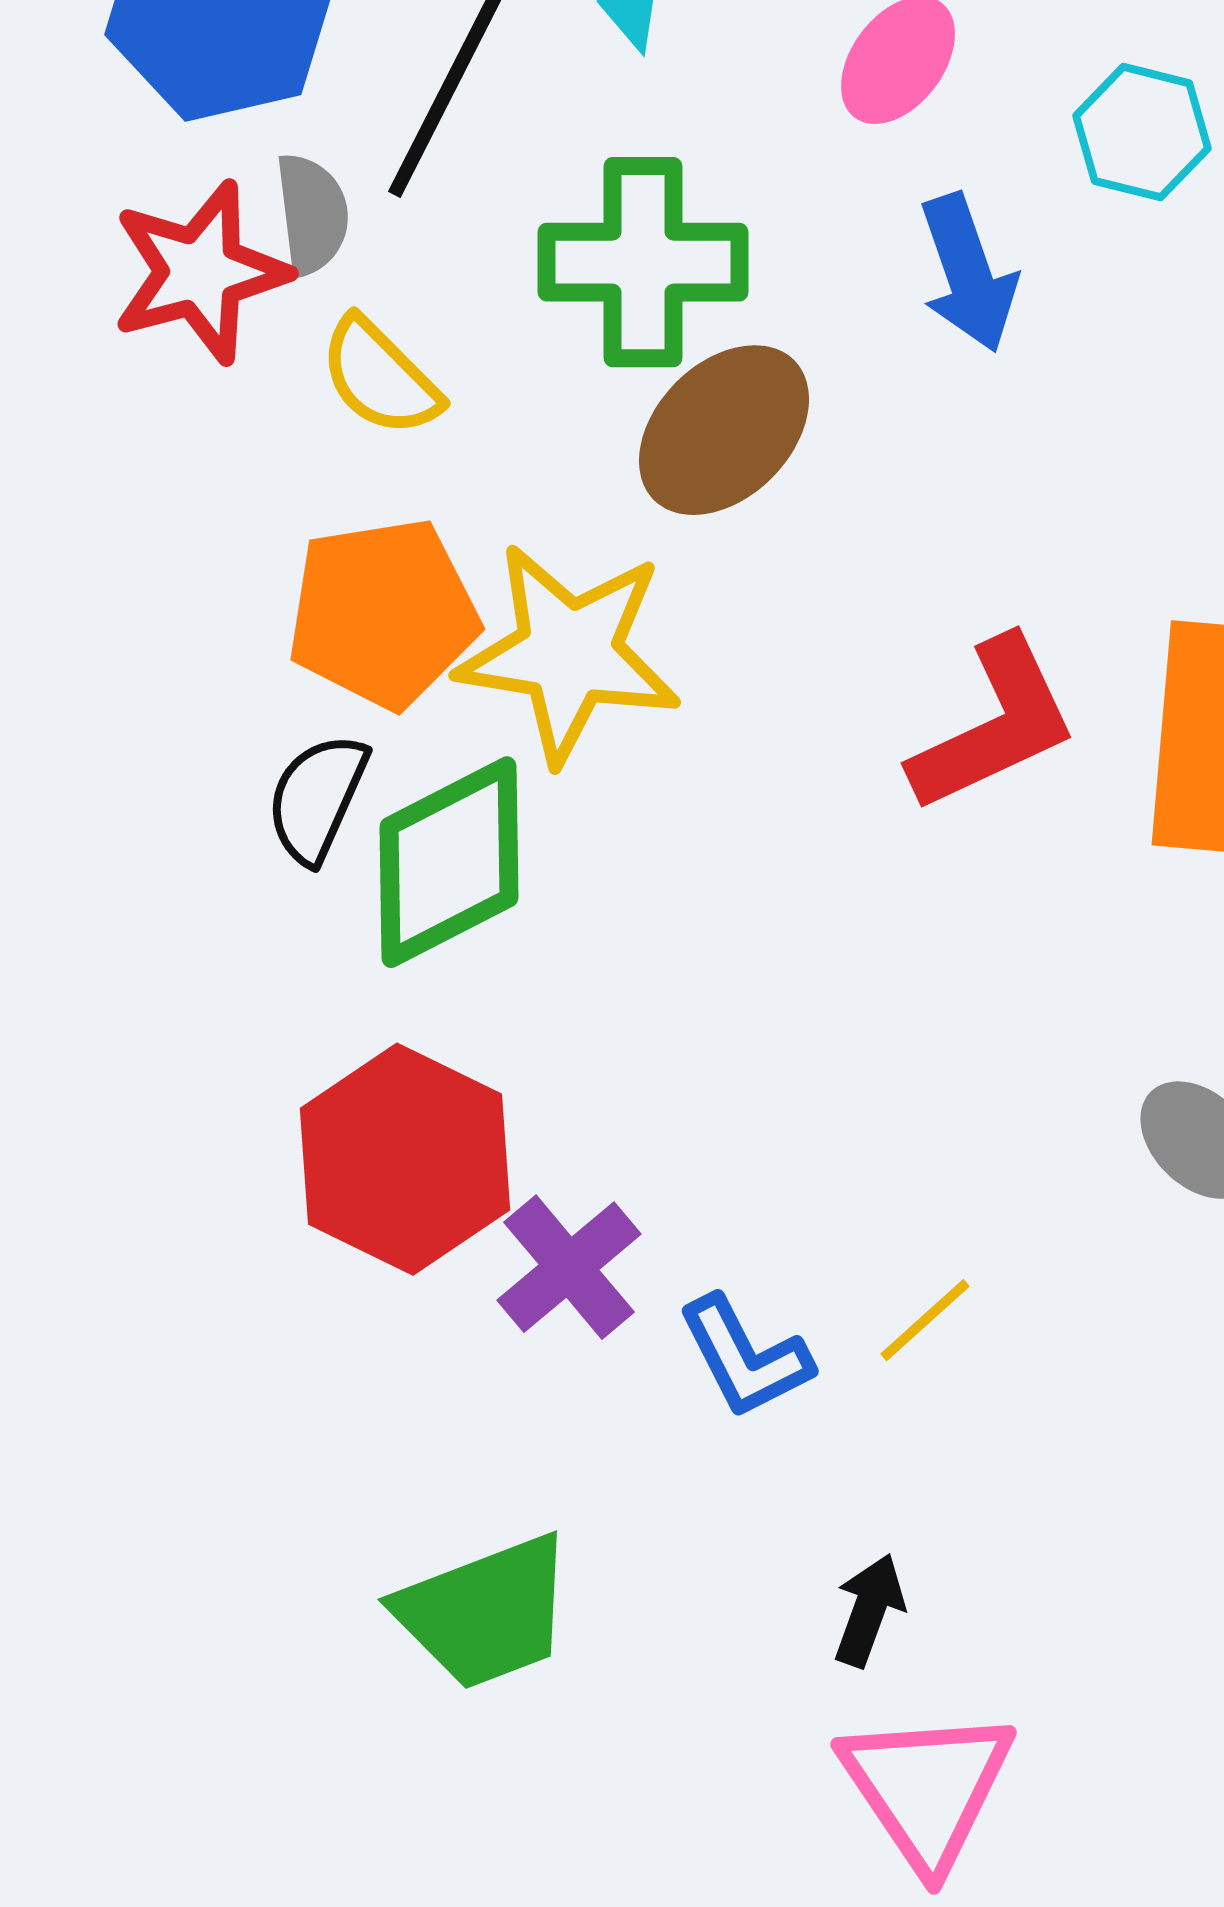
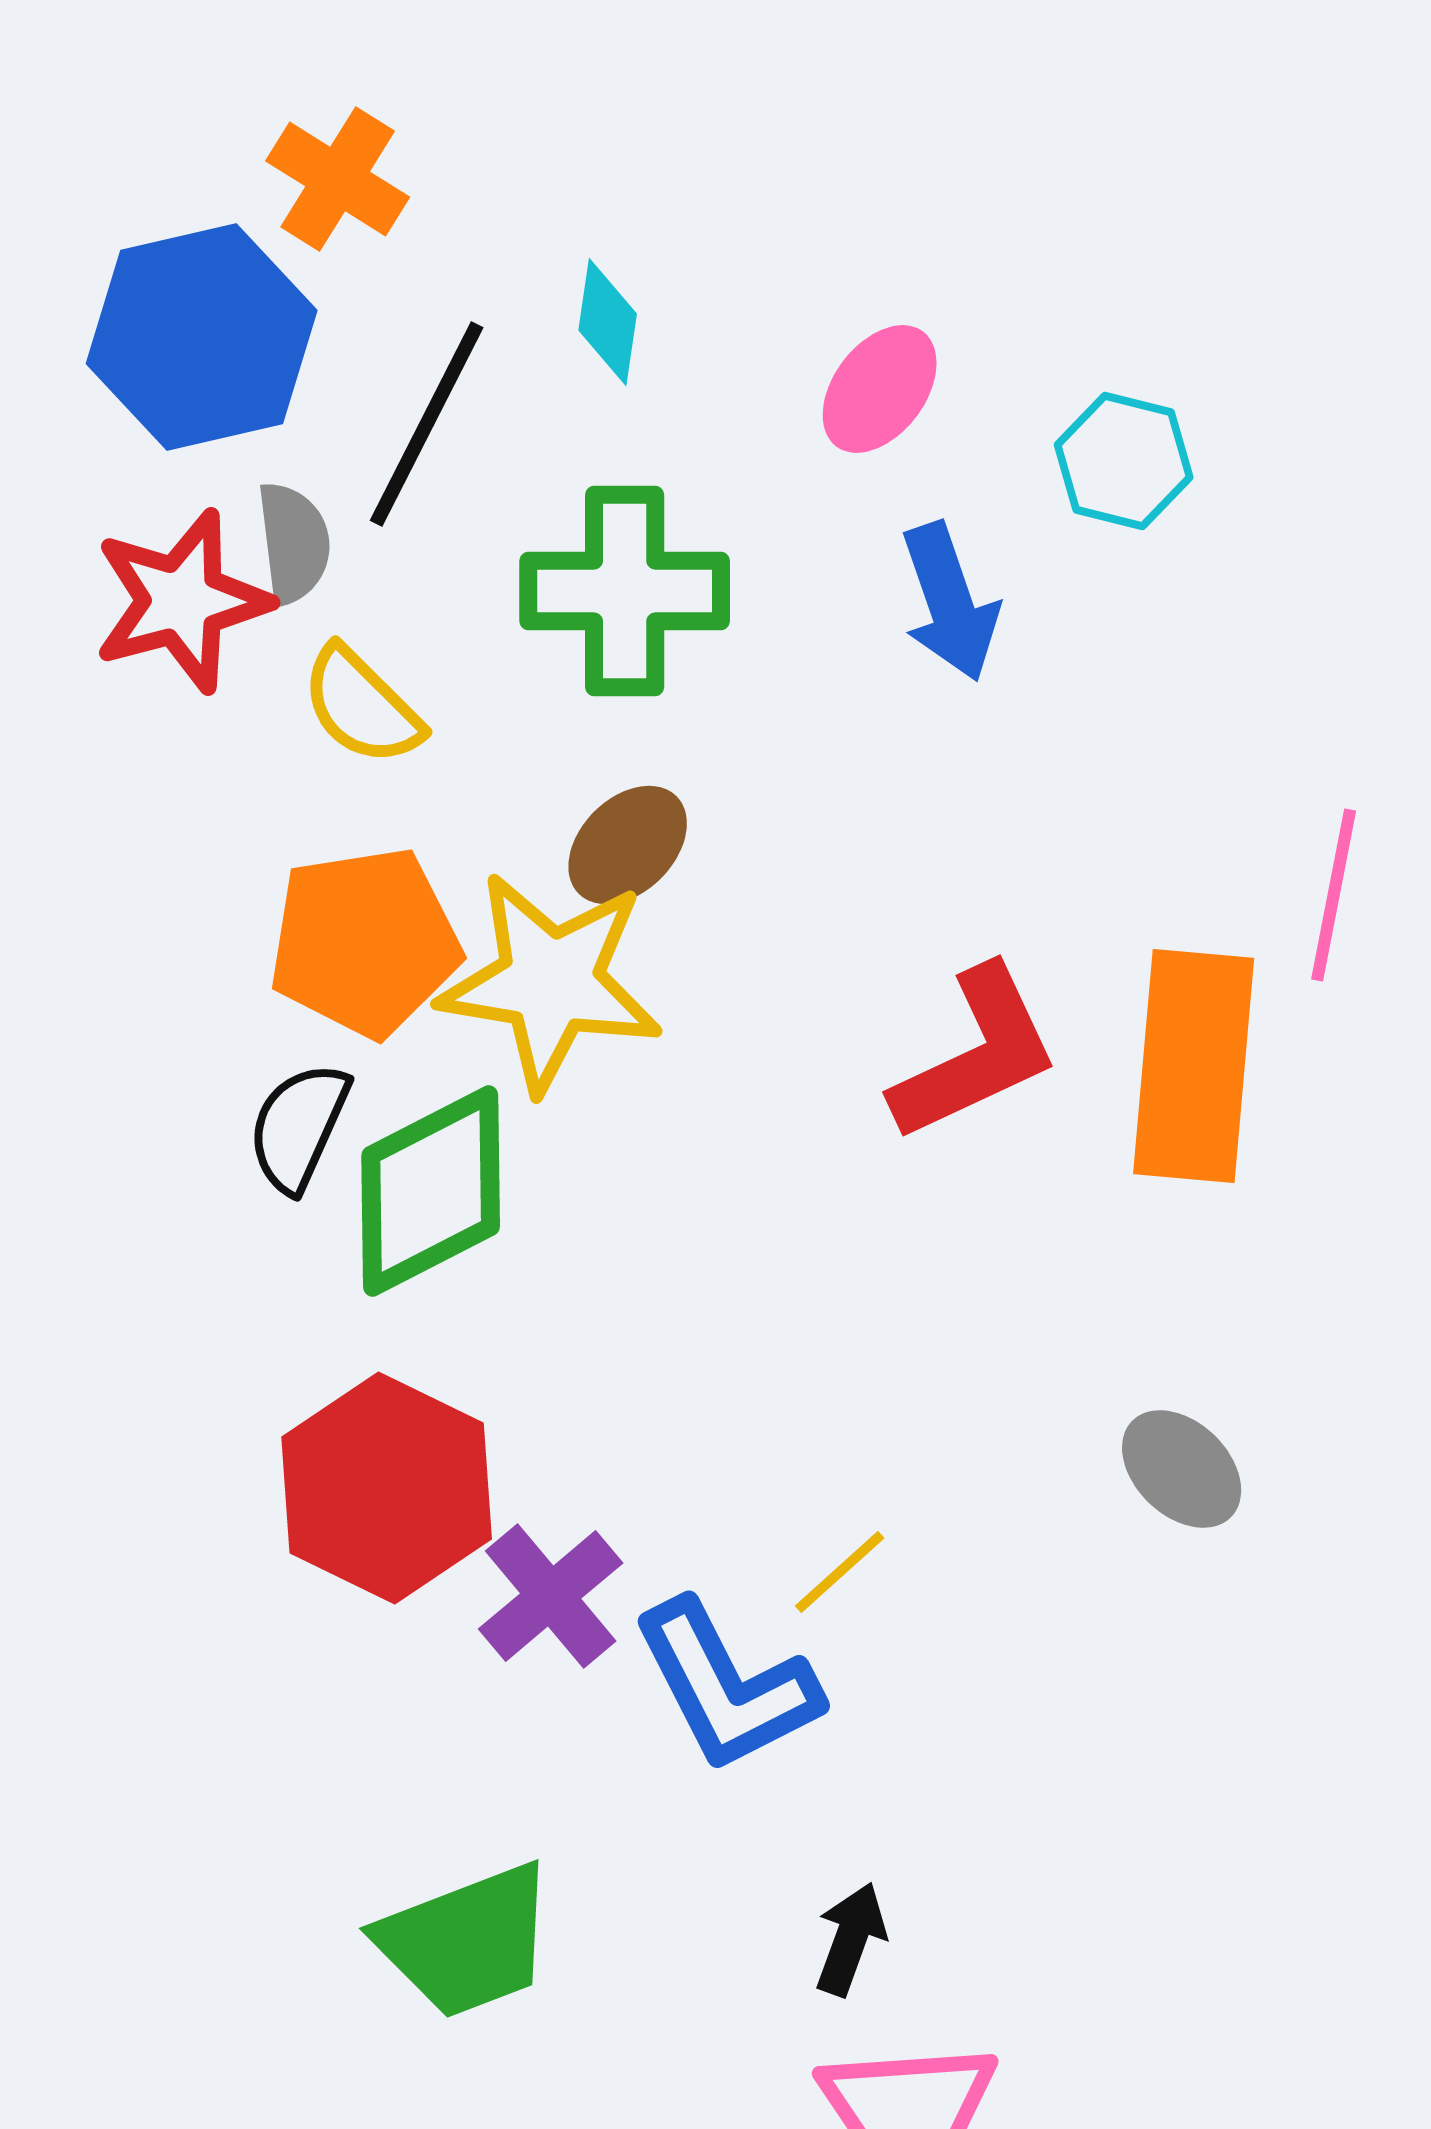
brown ellipse: (724, 430) -> (628, 845), moved, size x0.7
yellow line: (925, 1320) -> (840, 1572), moved
blue L-shape: (745, 1357) -> (727, 1686), size x1.4

